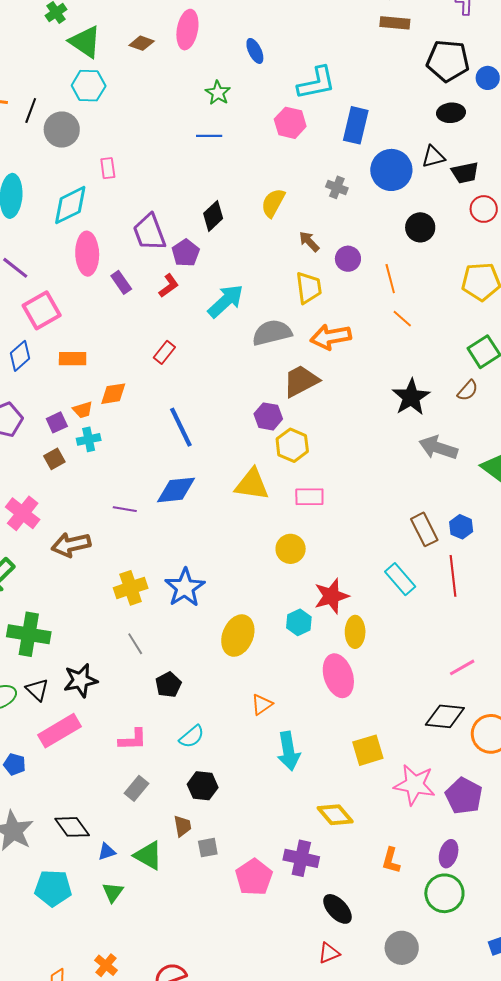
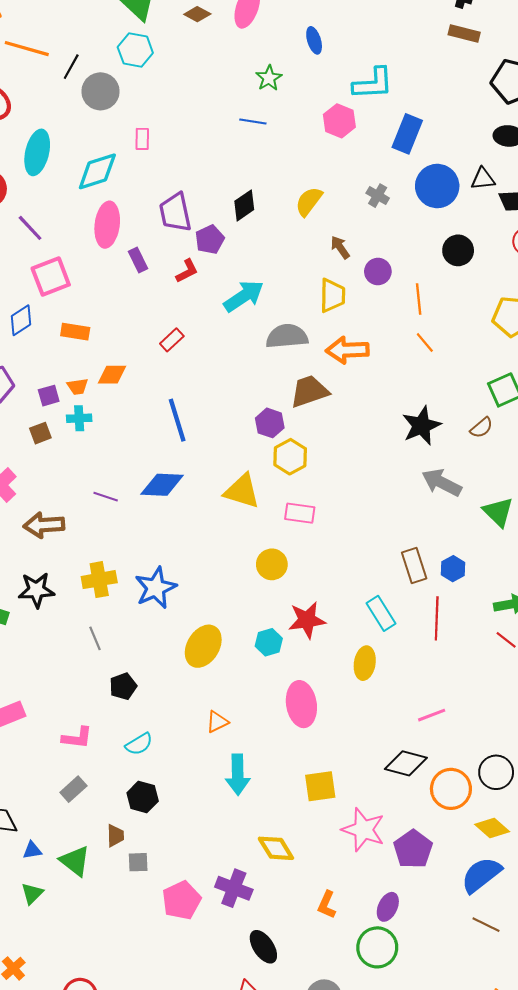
yellow ellipse: (355, 632) -> (365, 663), moved
black star: (81, 680) -> (36, 590), moved

